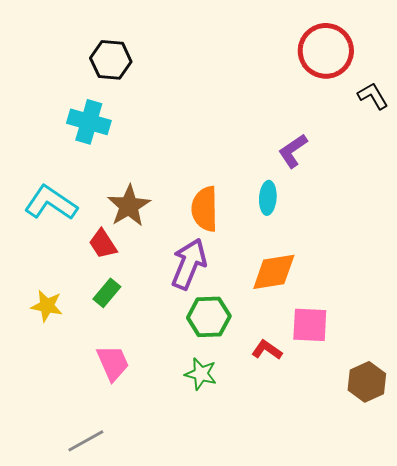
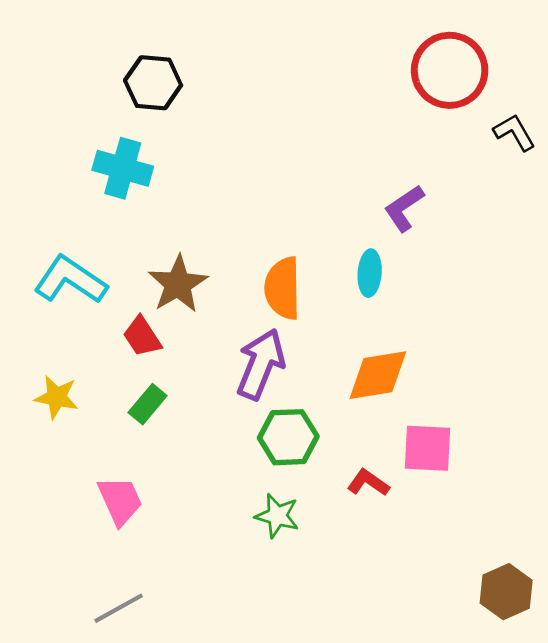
yellow star: (47, 306) -> (57, 397), moved
pink trapezoid: (113, 363) -> (120, 501), moved
brown hexagon: (367, 382) -> (506, 592), moved

